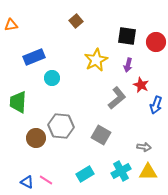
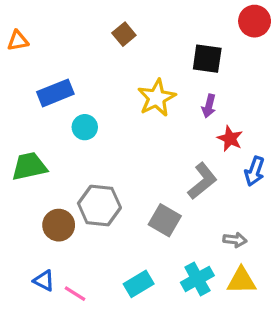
red circle: (156, 42) -> (255, 21), moved
gray L-shape: (117, 98) -> (202, 181), moved
green trapezoid: (18, 102) -> (29, 166), turned 75
blue triangle: (27, 182) -> (44, 281), moved

